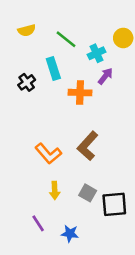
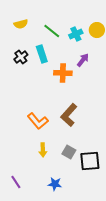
cyan cross: (97, 53) -> (76, 34), moved
black cross: (27, 82) -> (21, 57), moved
purple line: (38, 223) -> (16, 182), moved

